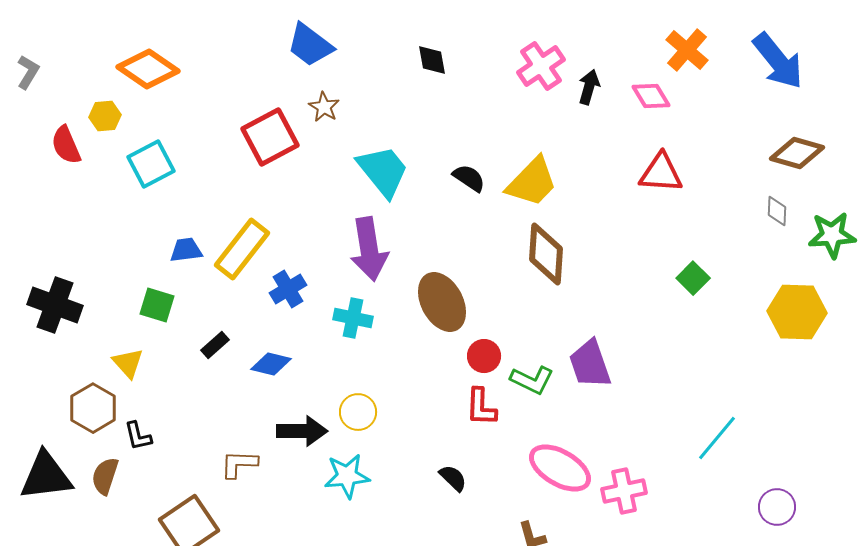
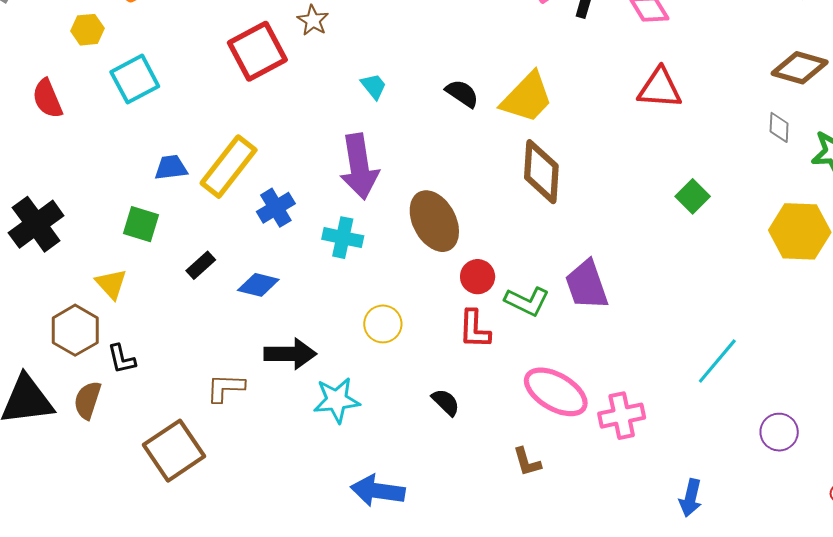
red semicircle: (66, 145) -> (47, 99), moved
cyan trapezoid: (383, 171) -> (374, 86), size x0.5
black cross: (55, 305) -> (36, 224), turned 34
yellow circle: (358, 412) -> (383, 324), moved

